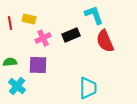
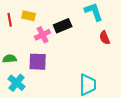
black rectangle: (71, 35) -> (63, 26), moved
red semicircle: (105, 41) -> (105, 38), size x0.6

